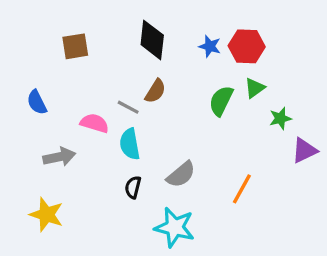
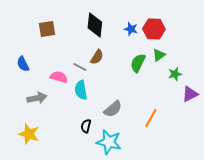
black semicircle: (133, 187) -> (86, 126), moved

